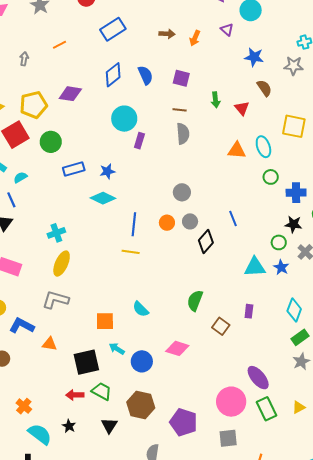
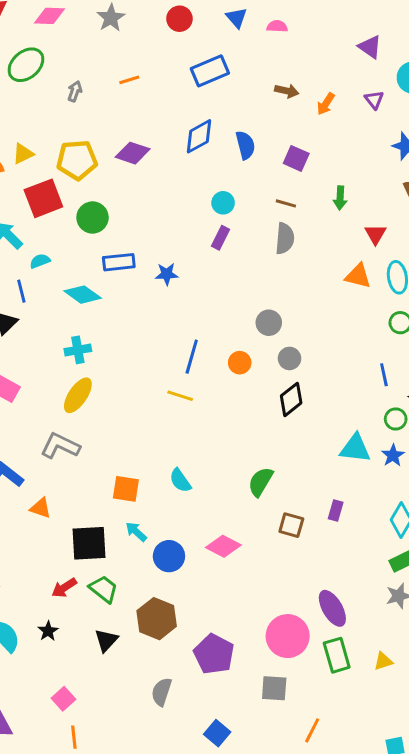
red triangle: (242, 108) -> (375, 234), moved
cyan circle: (124, 119) -> (223, 203), moved, size x0.6
cyan diamond: (103, 198) -> (83, 295), moved
blue line: (233, 219) -> (384, 375), moved
gray circle: (190, 221) -> (290, 358), moved
brown square: (221, 326) -> (291, 525), turned -30
red arrow: (75, 395) -> (64, 588), turned -42

